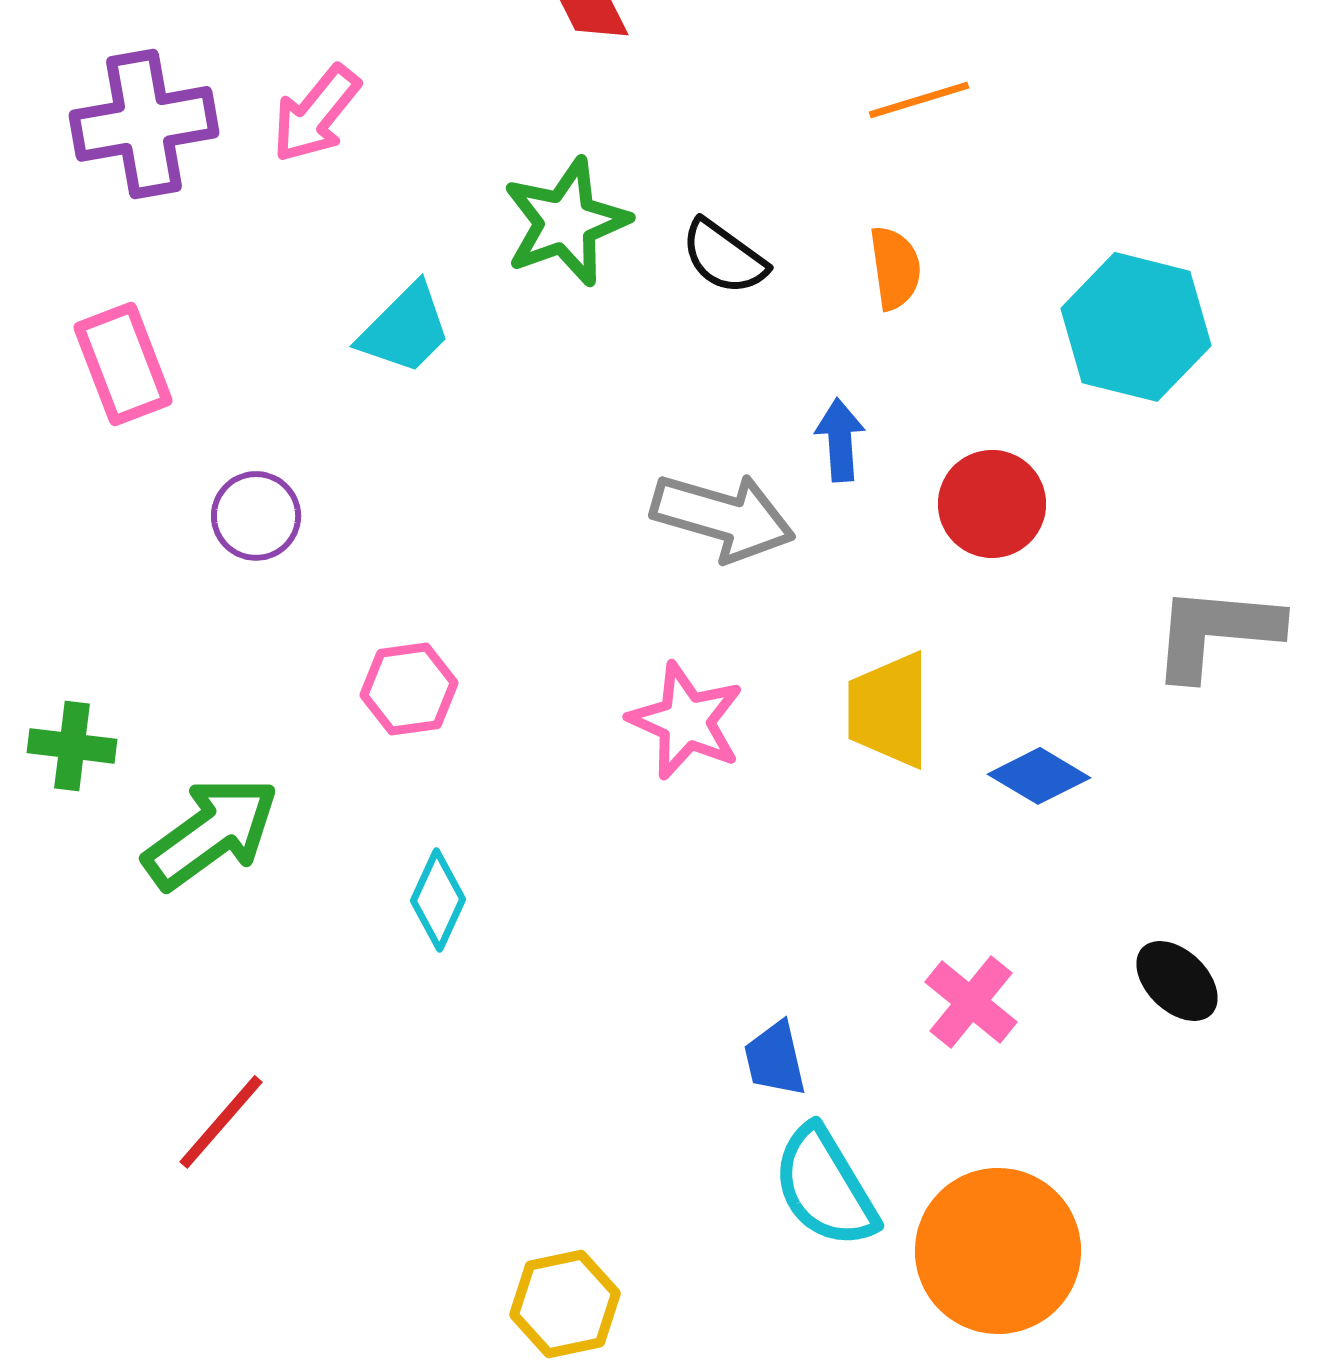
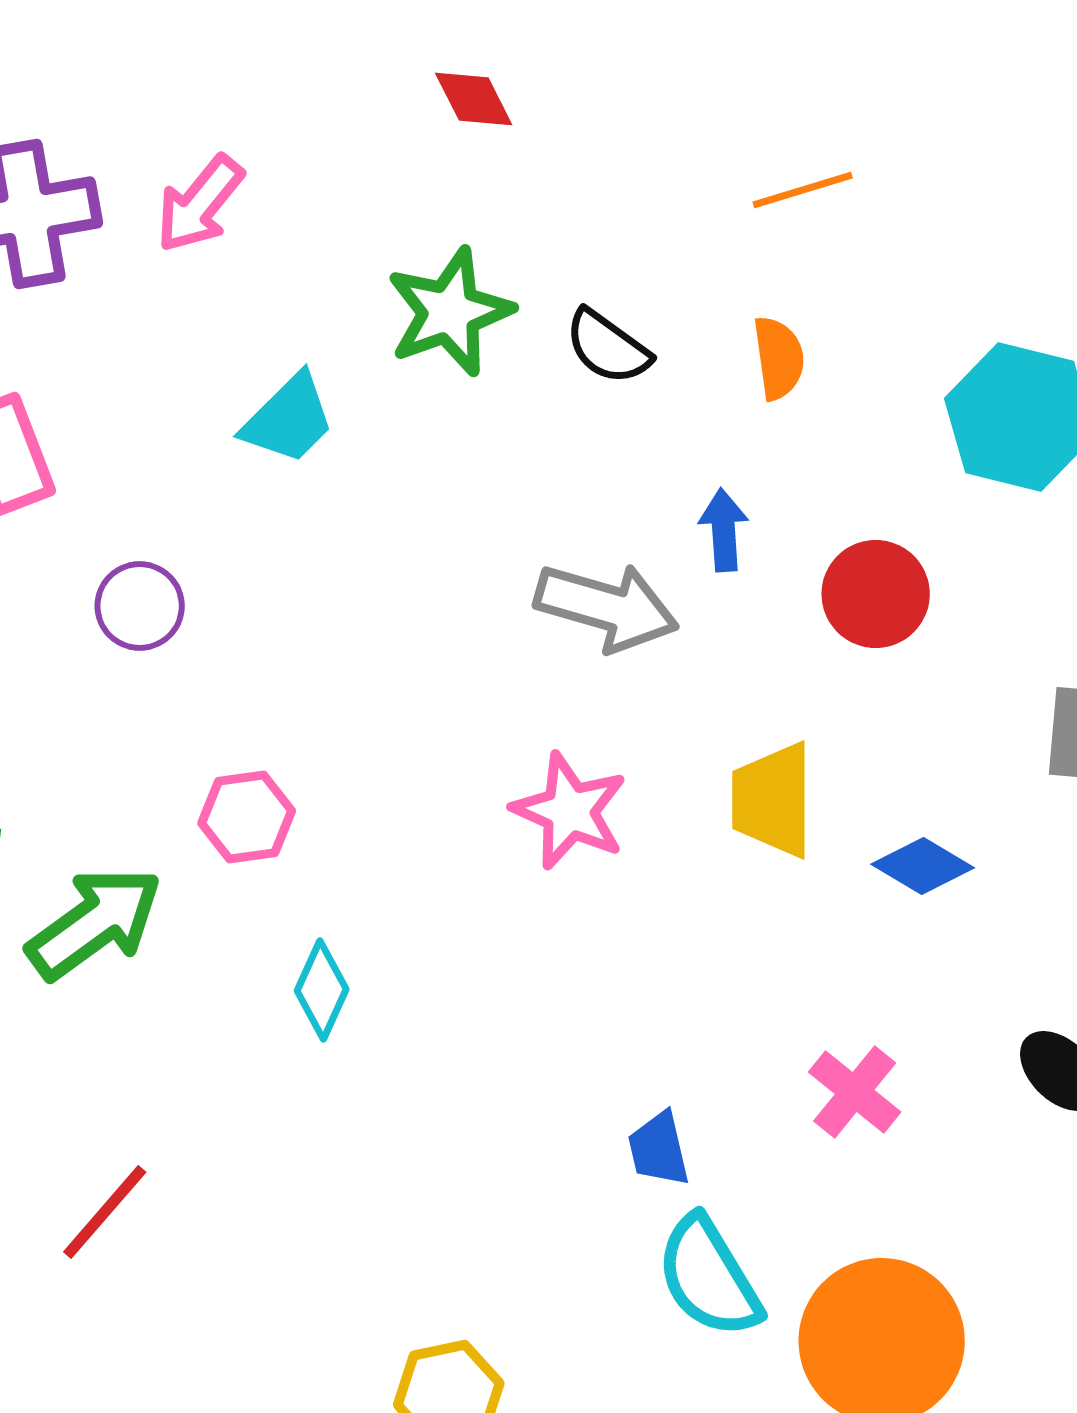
pink hexagon: (409, 689) -> (247, 817), moved

